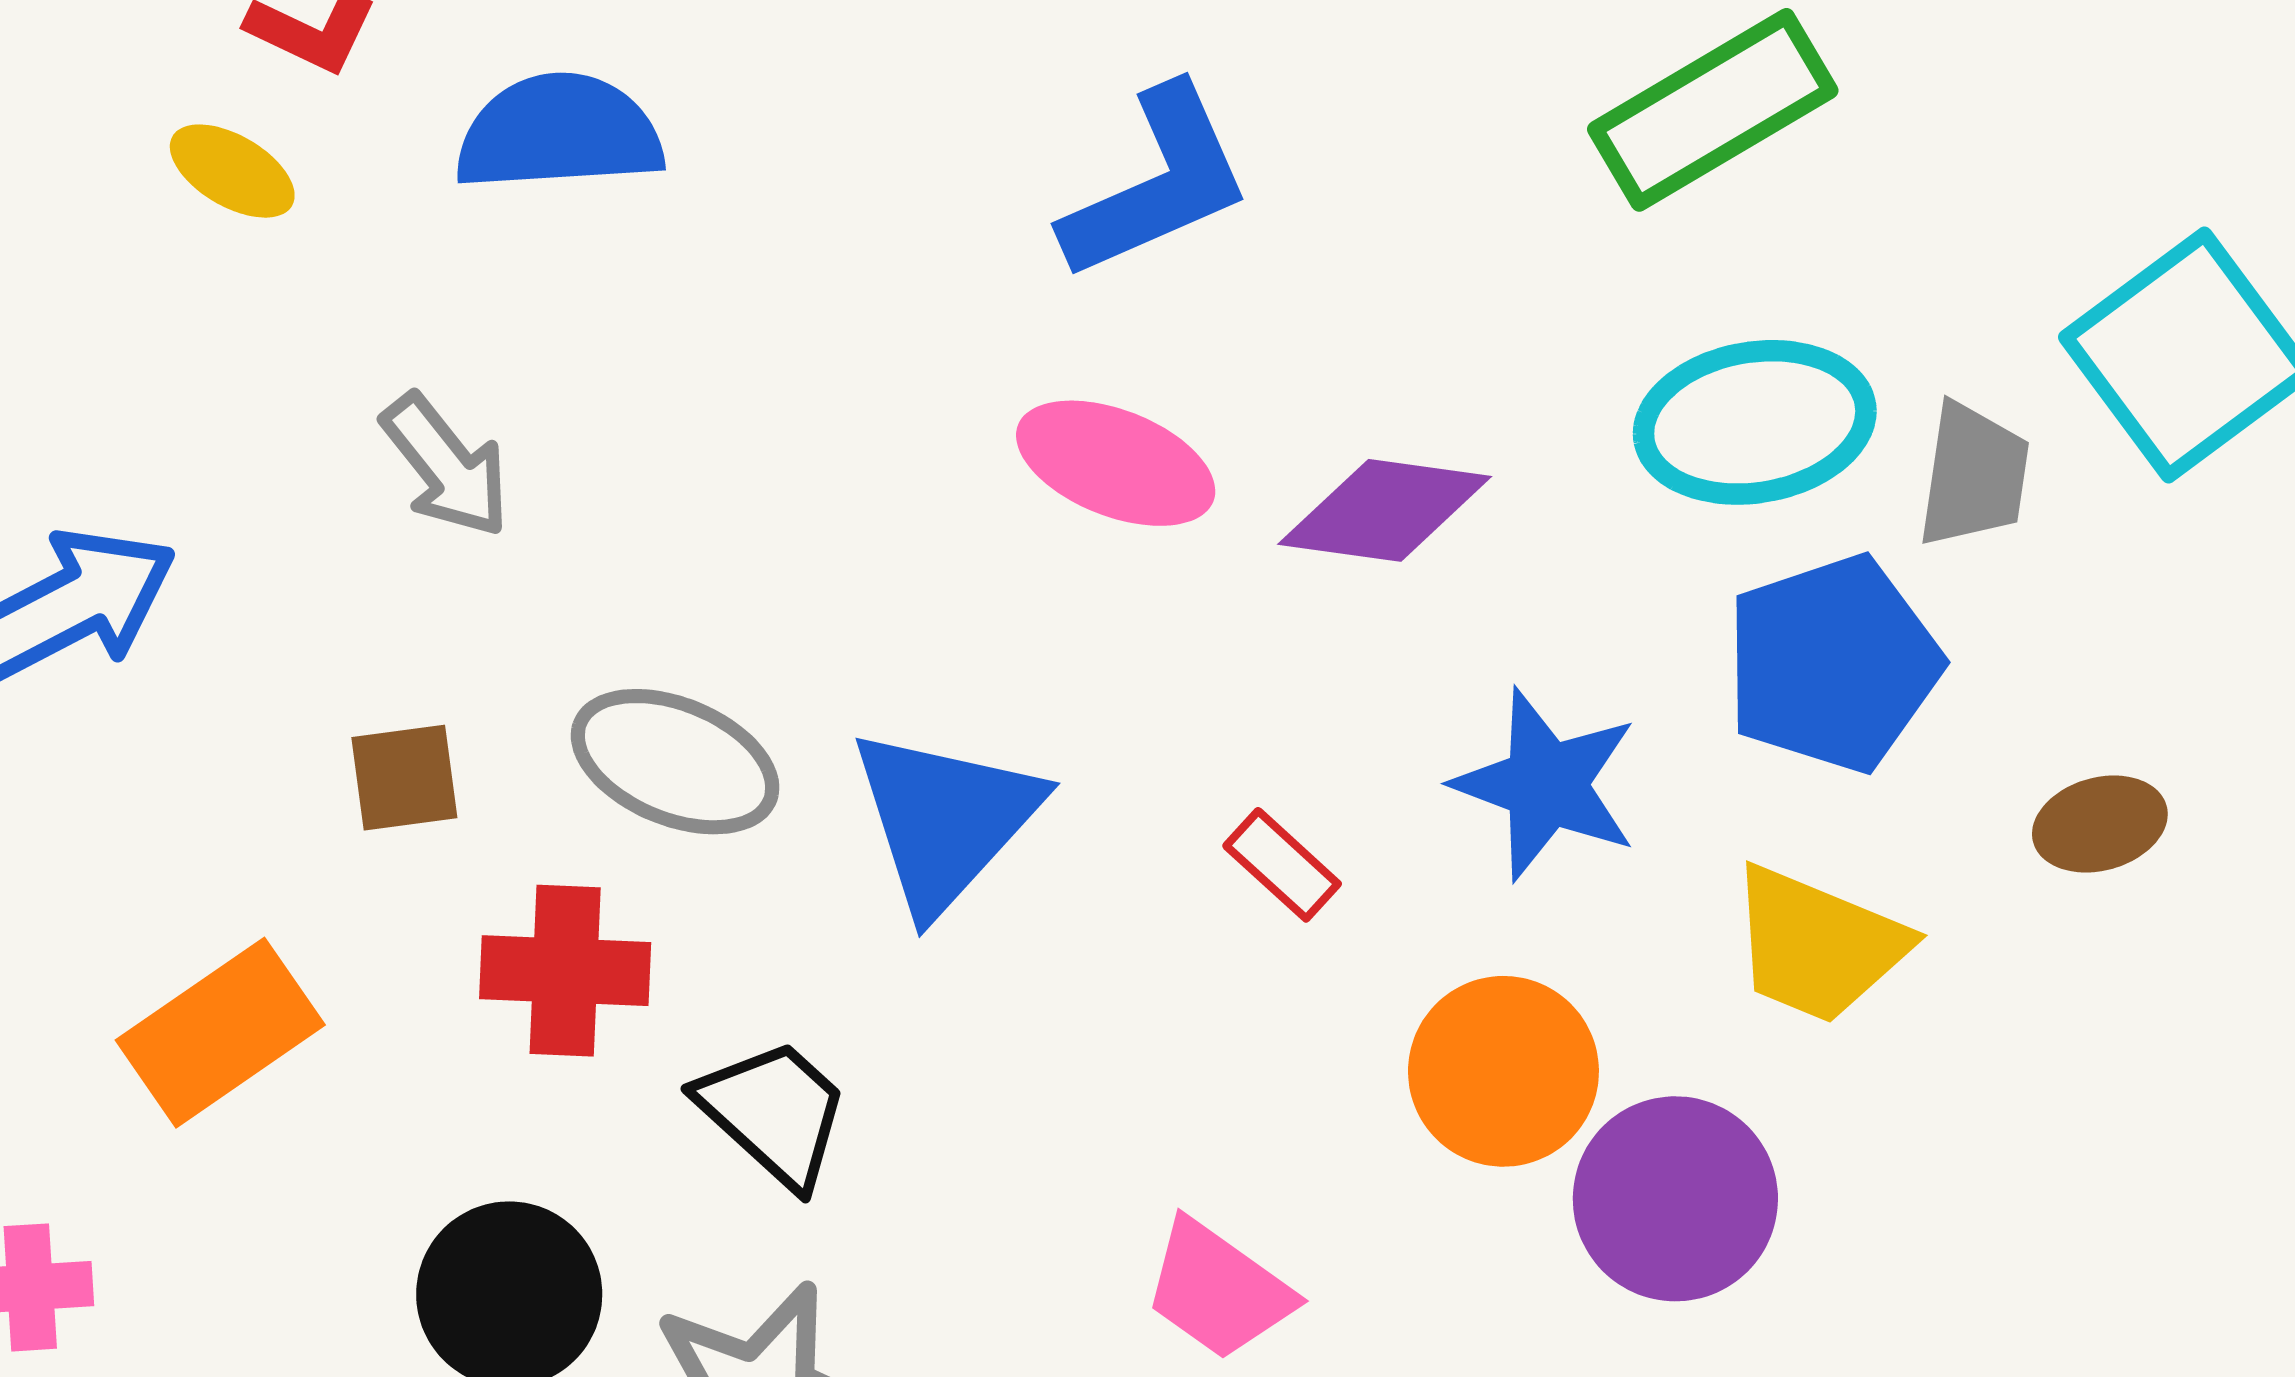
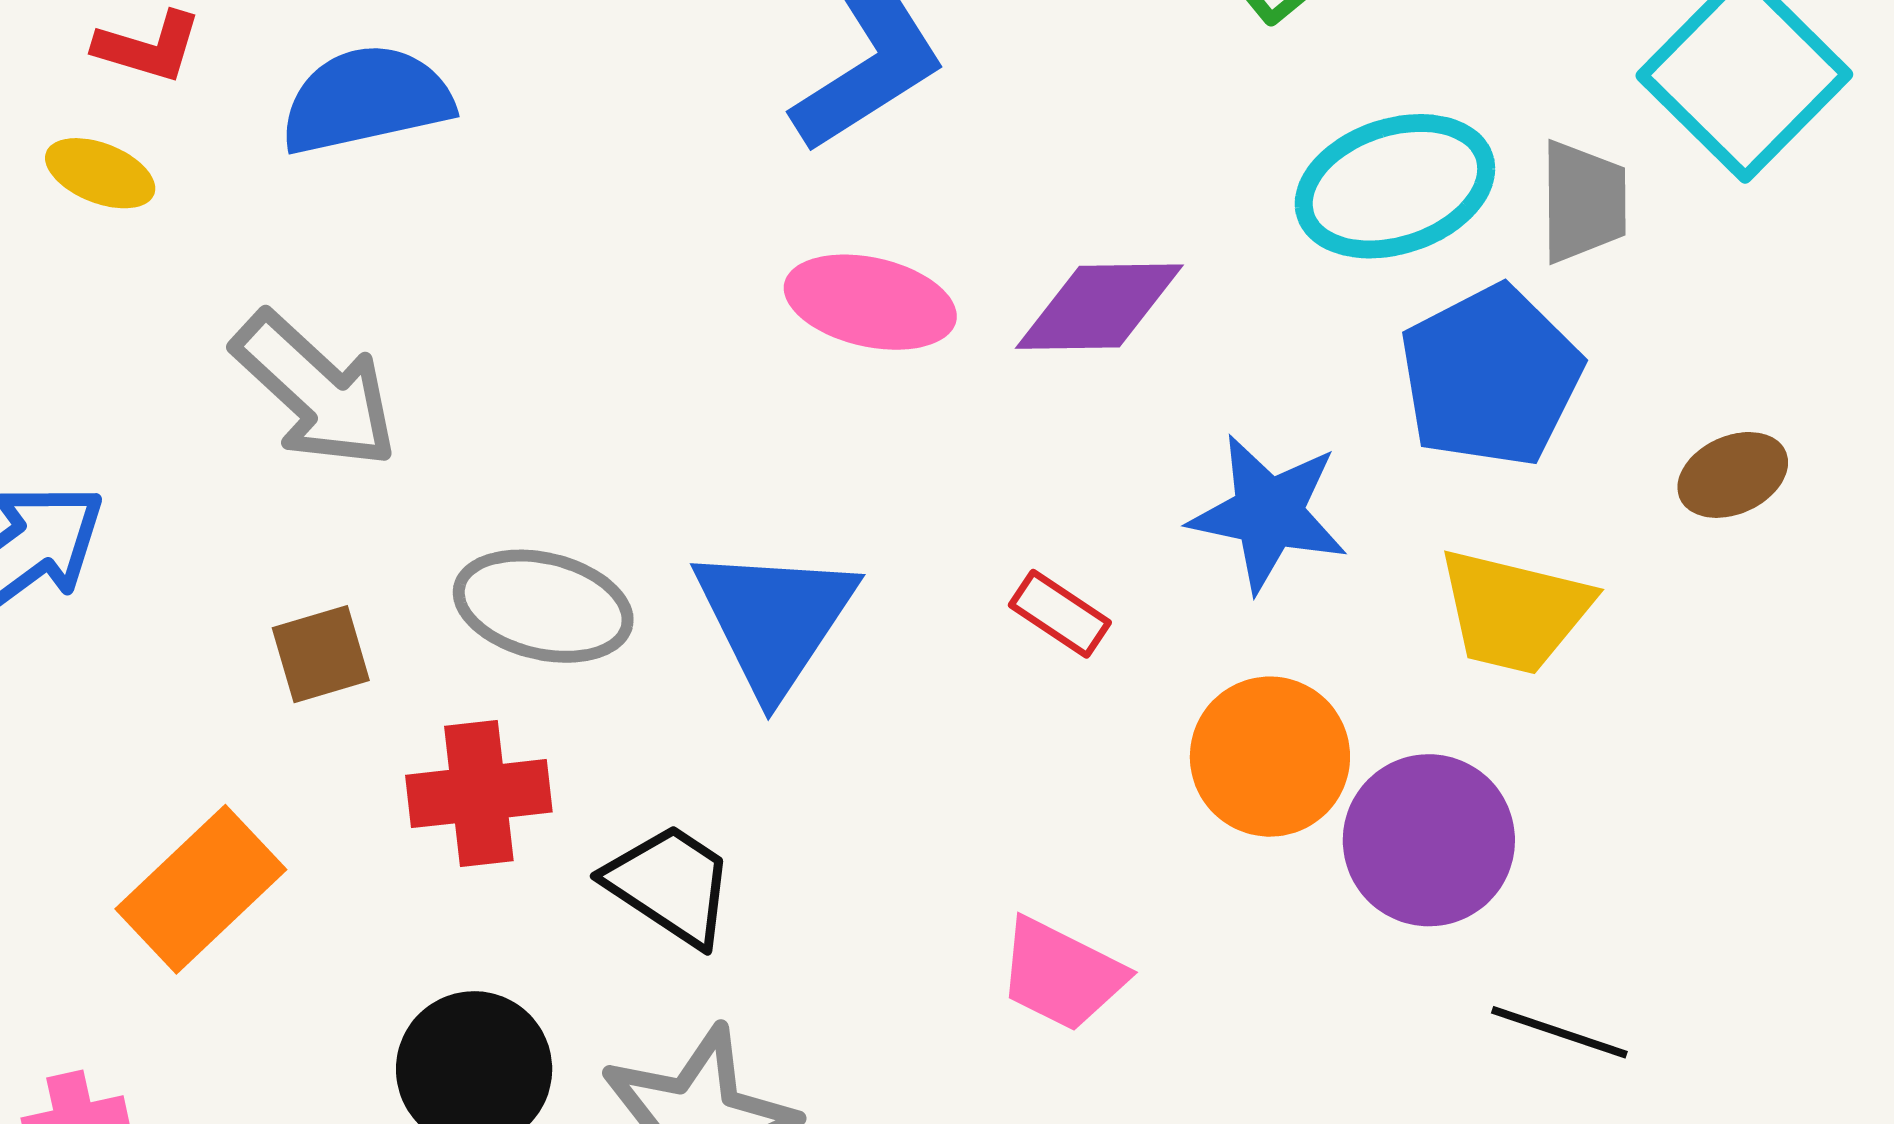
gray arrow: (446, 466) -> (315, 390), size x1.4

